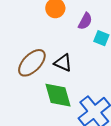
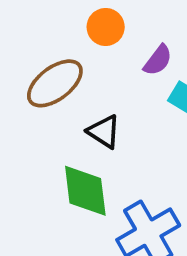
brown ellipse: (32, 63) -> (55, 83), moved

